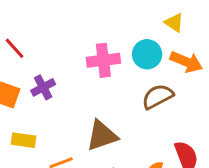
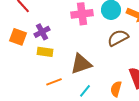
yellow rectangle: (24, 140) -> (45, 52), moved

